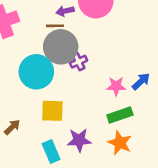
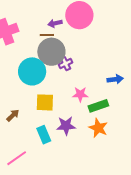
blue arrow: (141, 81) -> (115, 79), turned 35
pink star: (116, 86) -> (80, 94), moved

